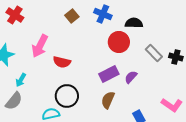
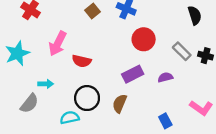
black semicircle: (134, 23) -> (195, 15), moved, turned 72
purple semicircle: (131, 77) -> (165, 77), moved, turned 32
cyan arrow: (21, 80) -> (46, 84), moved, turned -120
brown semicircle: (108, 100) -> (120, 103), moved

